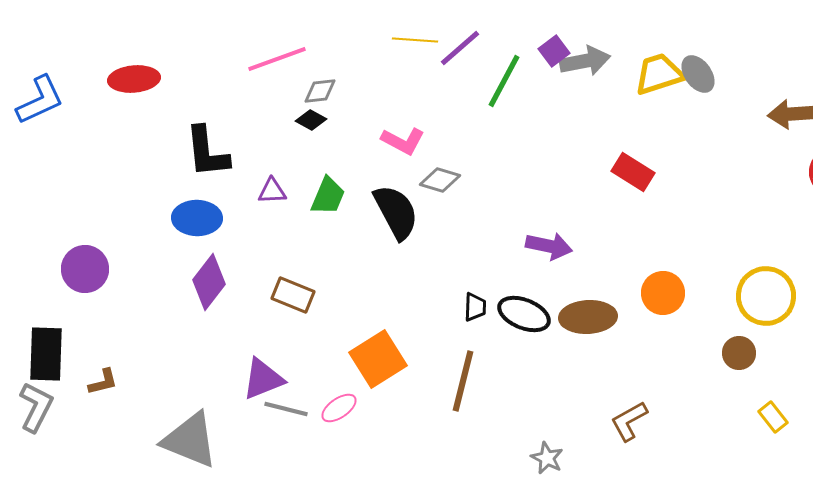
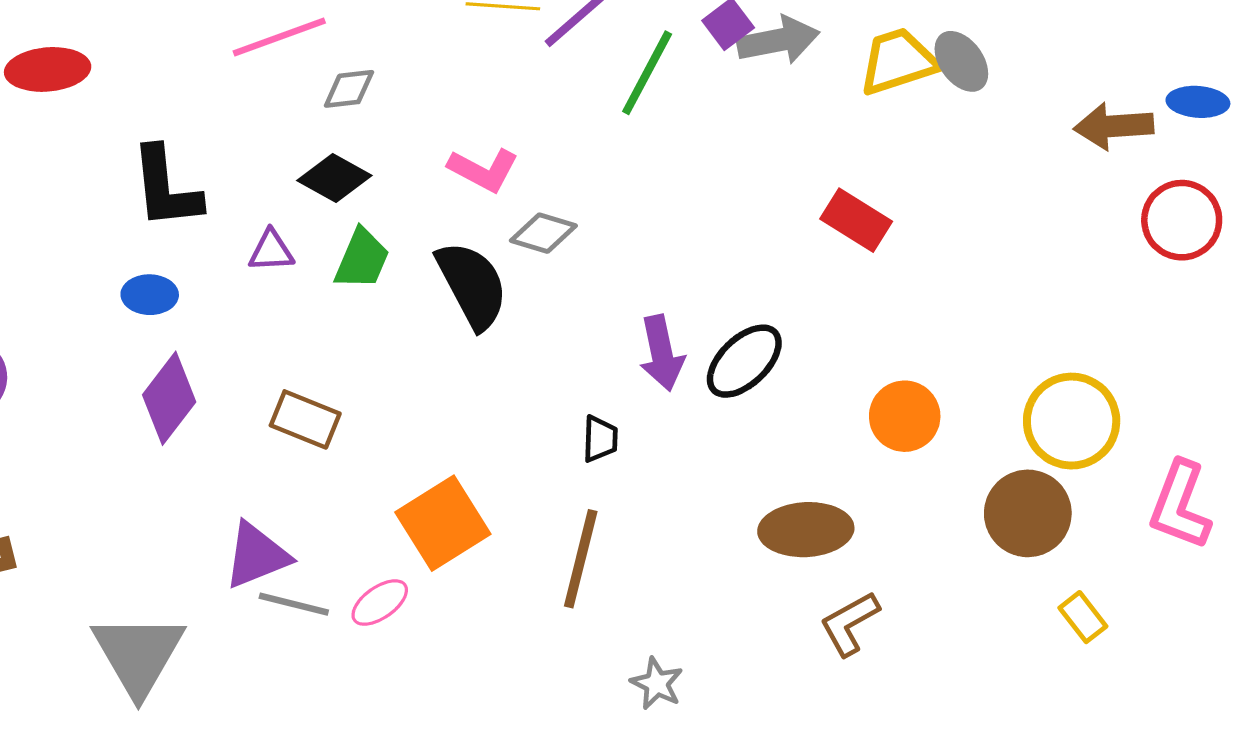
black diamond: (311, 120) -> (334, 178), moved, size x1.4
blue ellipse: (197, 218) -> (150, 295), size x0.7
purple arrow: (549, 246) -> (662, 353), moved, turned 66
black ellipse: (524, 314) -> (744, 361), moved, turned -66
brown ellipse: (588, 317) -> (806, 530), moved
brown circle: (739, 353) -> (1028, 513), size x1.6
gray triangle: (190, 440) -> (138, 654), turned 38
gray star: (547, 458) -> (657, 684), moved

